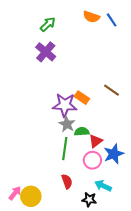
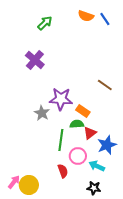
purple cross: (46, 52) -> (35, 60), moved
orange rectangle: (82, 98) -> (83, 111), moved
gray star: (67, 124) -> (42, 113), moved
pink circle: (92, 160) -> (78, 156), moved
cyan arrow: (103, 186) -> (97, 166), moved
black star: (89, 200) -> (94, 188), moved

